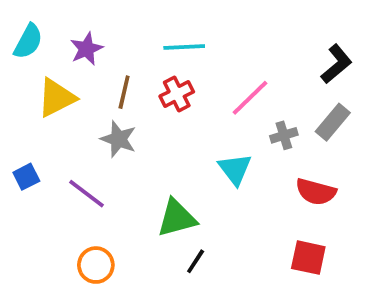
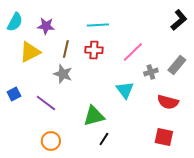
purple star: (86, 49) -> (46, 26), turned 30
black L-shape: (336, 64) -> (179, 20), moved
red cross: (177, 94) -> (94, 50), turned 30

